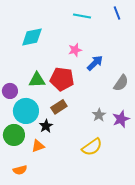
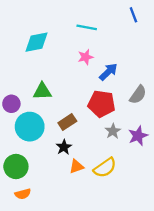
cyan line: (82, 16) -> (87, 27), moved
red pentagon: (62, 79) -> (101, 104), moved
black star: (46, 126) -> (64, 147), moved
green circle: (14, 135) -> (16, 166), moved
orange triangle: (38, 146) -> (76, 166), moved

